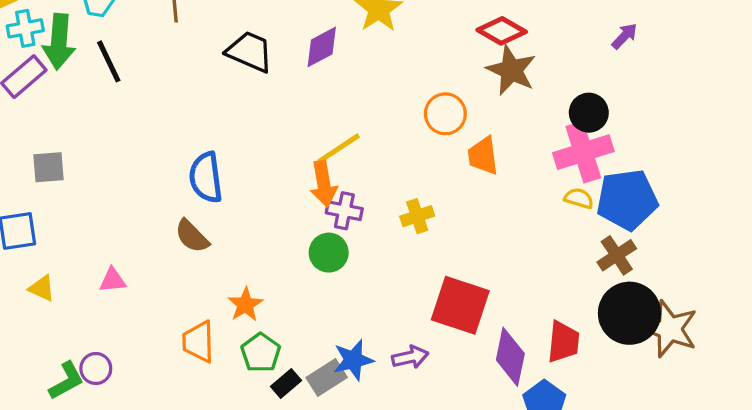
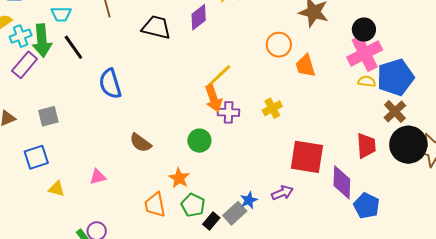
blue semicircle: (206, 177) -> (110, 84), moved
green circle: (329, 253) -> (199, 141), moved
red trapezoid: (563, 342) -> (366, 146), moved
blue star: (353, 360) -> (249, 200), size x0.7

